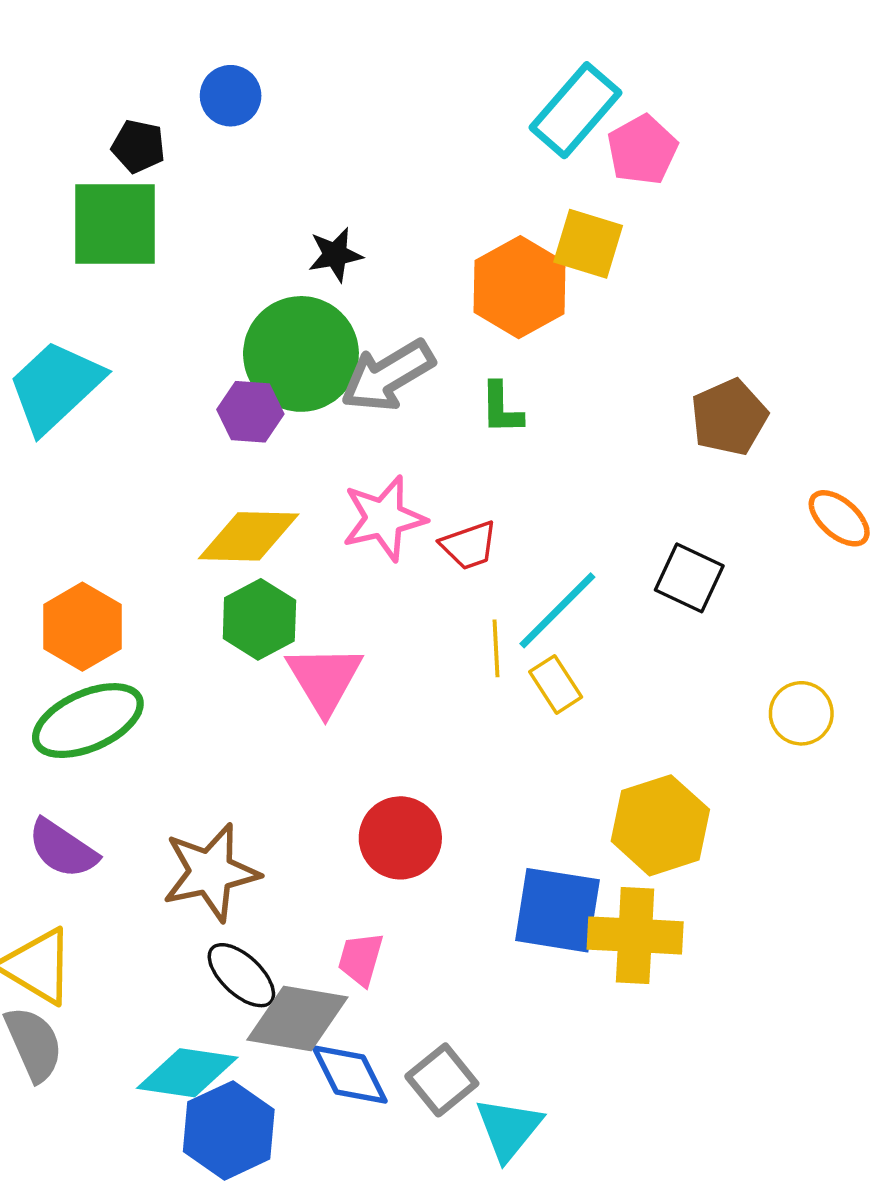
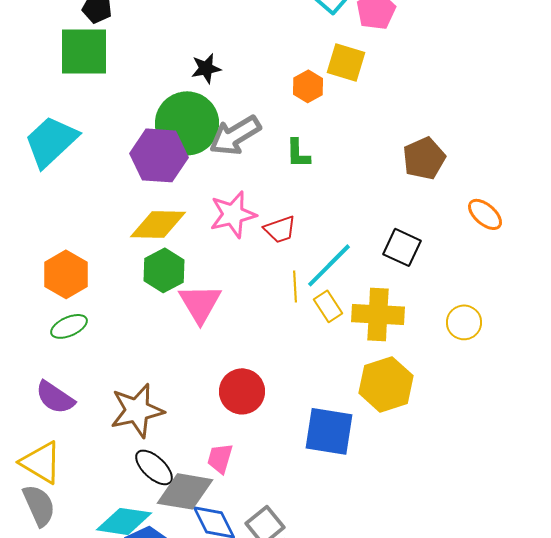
orange hexagon: (519, 287) -> (308, 86), size x0.6
purple hexagon: (250, 412) -> (159, 155), size x1.6
green ellipse: (88, 721) -> (69, 326), size x0.6
yellow cross: (635, 935) -> (378, 314), moved

